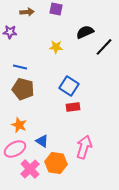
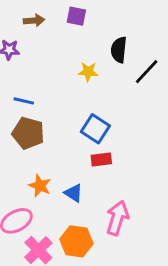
black semicircle: (85, 32) -> (119, 50), turned -60
yellow star: (56, 47) -> (88, 72), moved
orange star: (19, 125) -> (40, 186), moved
blue triangle: (42, 141) -> (73, 193), moved

